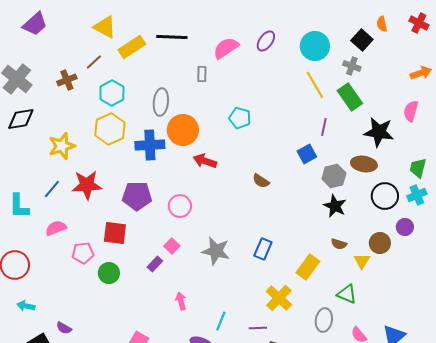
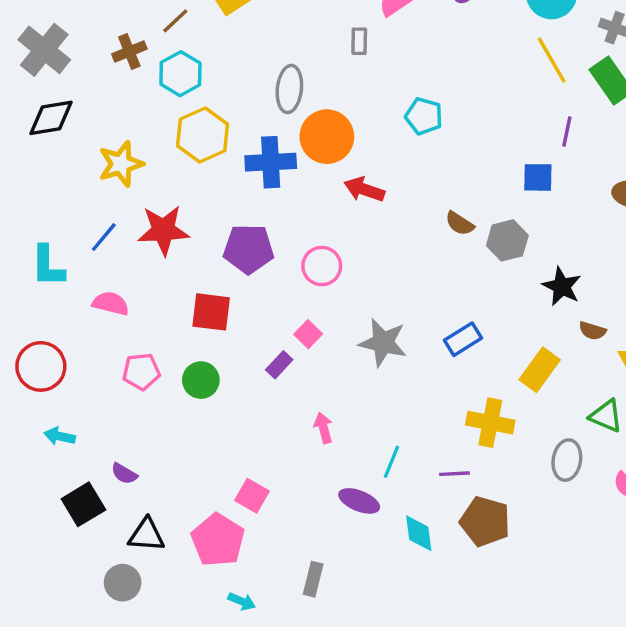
cyan hexagon: (112, 93) -> (180, 74), moved
blue square: (307, 154) -> (538, 177), turned 30
gray hexagon: (334, 176) -> (507, 240), moved
black star: (335, 206) -> (562, 286), moved
pink semicircle: (56, 228) -> (111, 303), turned 35
blue rectangle: (263, 249) -> (463, 339), turned 35
pink pentagon: (83, 253) -> (141, 372), moved
yellow cross: (279, 298) -> (490, 423), turned -32

